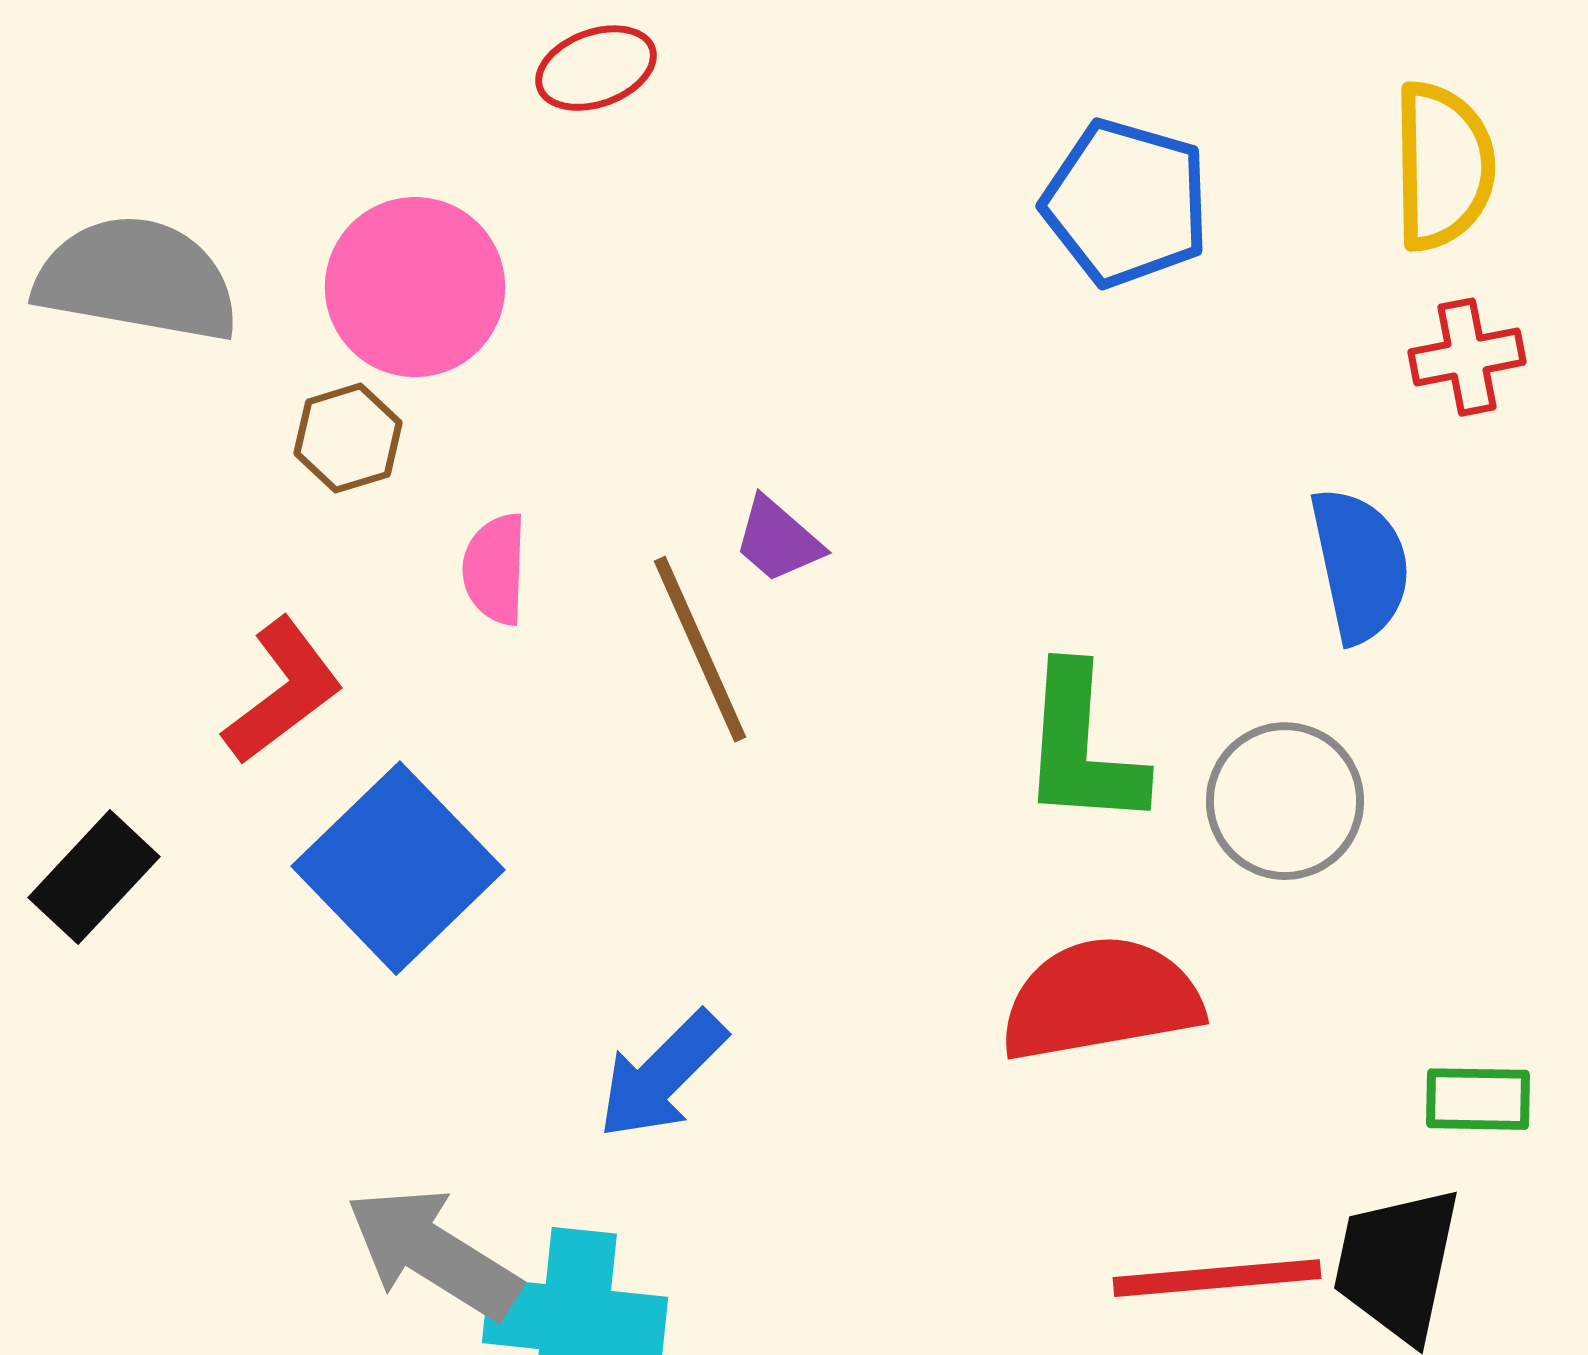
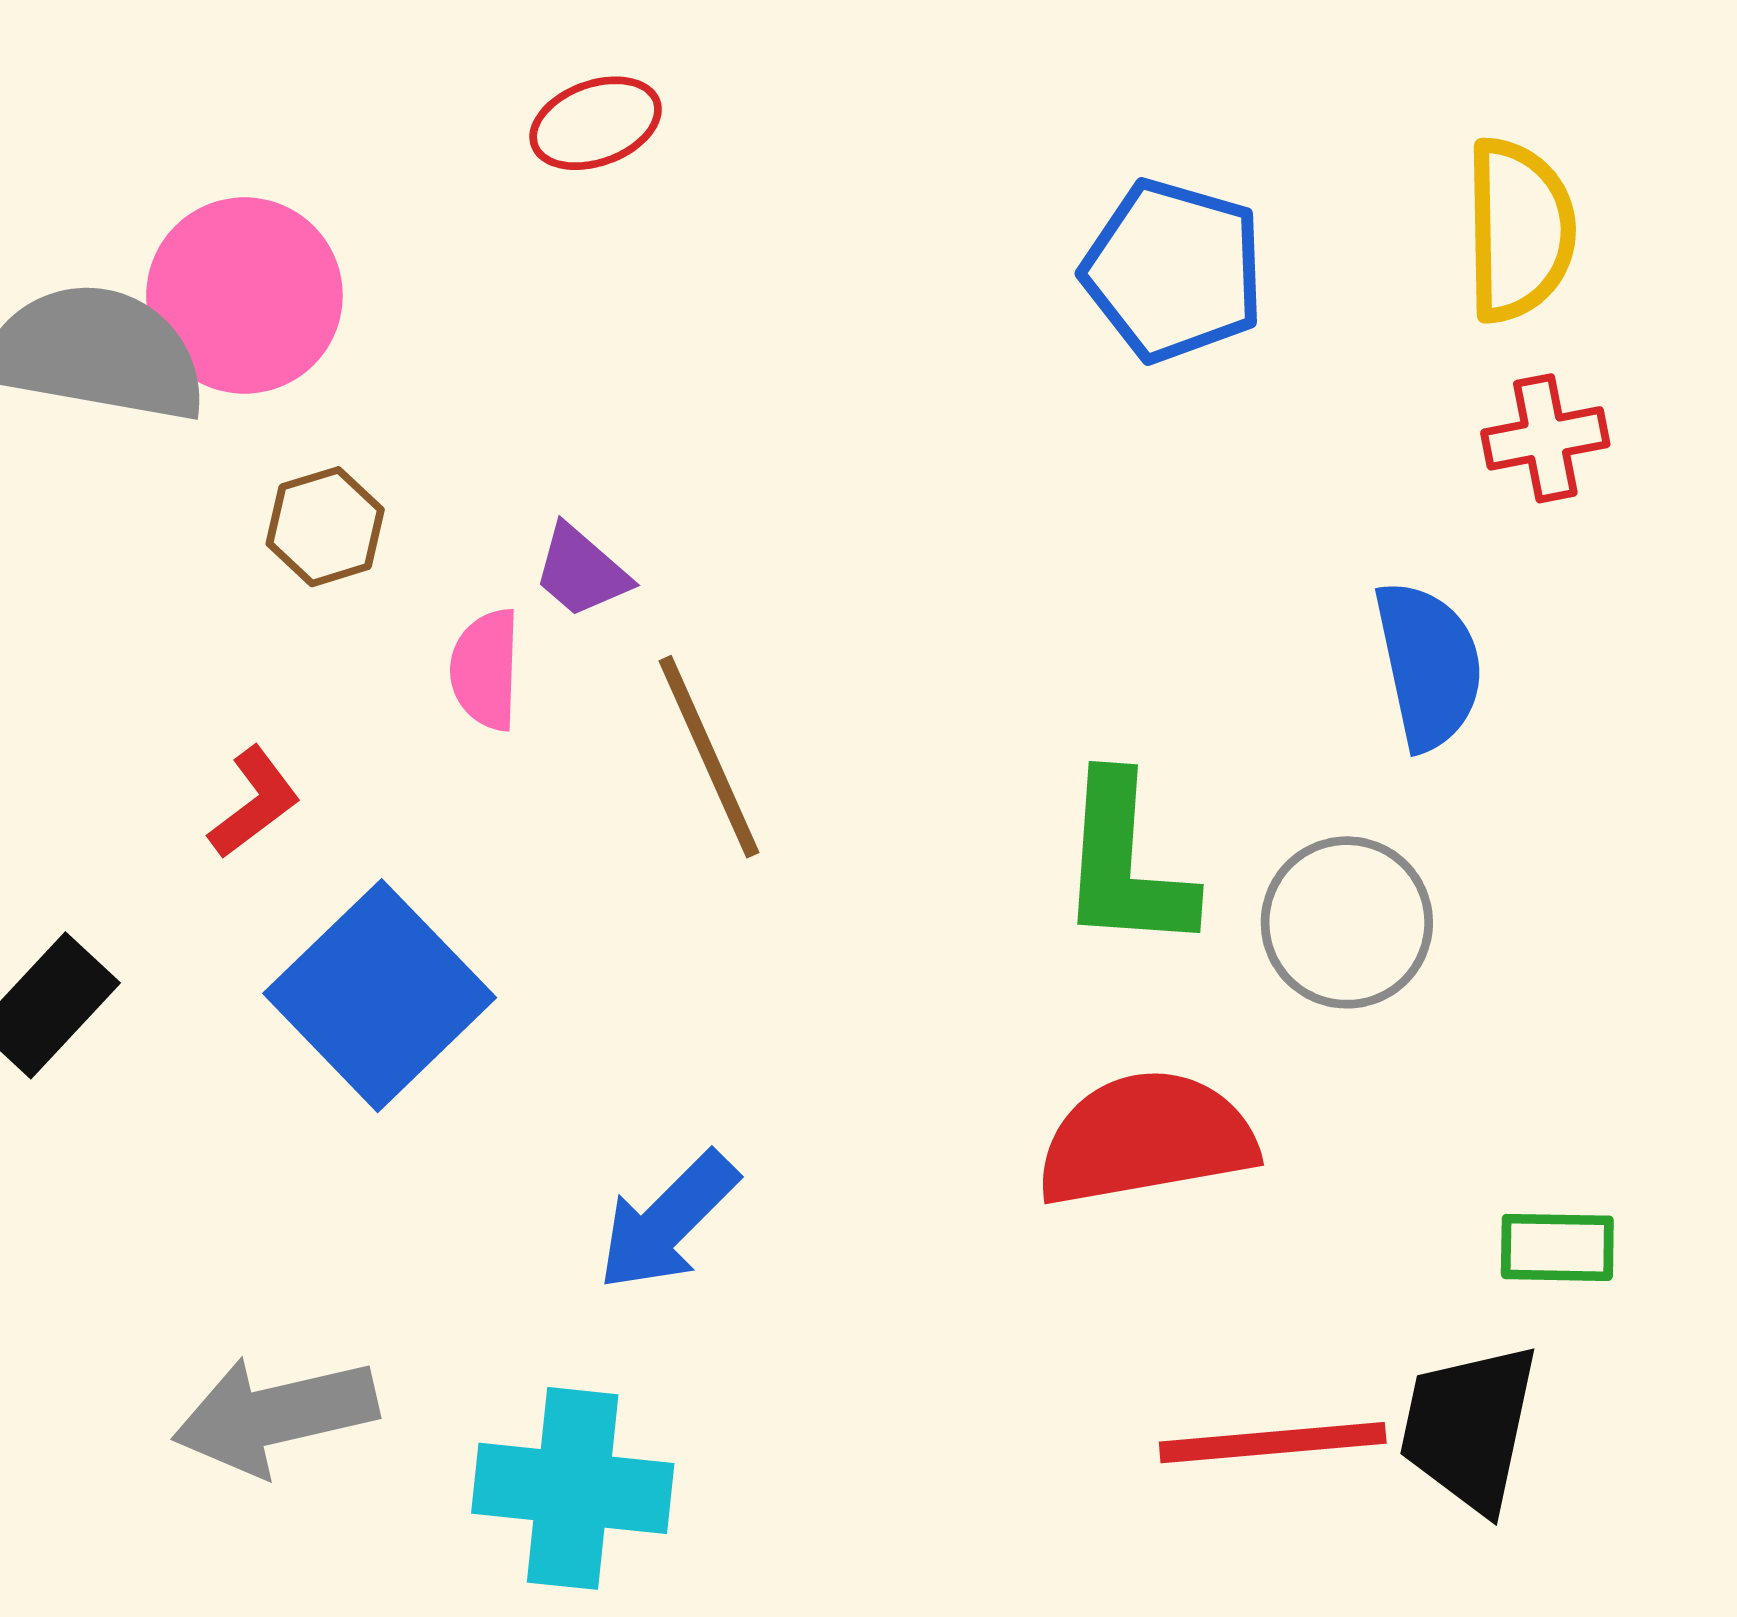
pink circle: (415, 287) -> (244, 295), moved
purple trapezoid: (778, 540) -> (581, 571), moved
red L-shape: (283, 691) -> (254, 803), size x0.7
gray arrow: (433, 1253) -> (275, 1415), moved, turned -45

